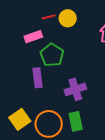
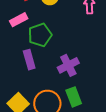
green pentagon: (52, 55) -> (40, 35), turned 30

